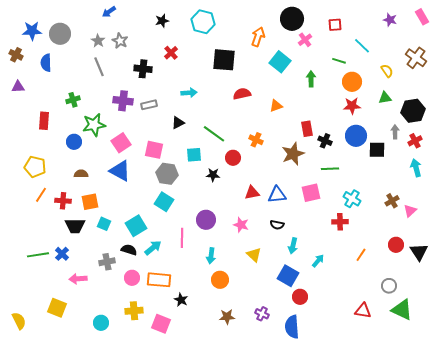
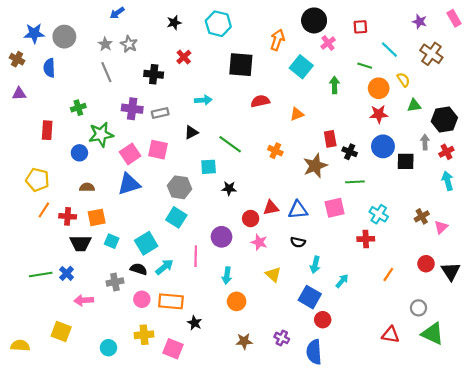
brown cross: (416, 58) -> (431, 54), moved
yellow semicircle: (387, 71) -> (403, 80), moved
pink square: (154, 150) -> (158, 150), moved
red circle: (233, 158) -> (251, 219), moved
blue triangle: (120, 171) -> (129, 184), turned -45
yellow semicircle: (19, 321) -> (20, 346), turned -60

